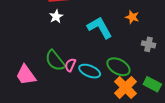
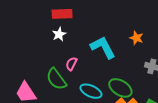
pink semicircle: (70, 65) -> (71, 64), moved

